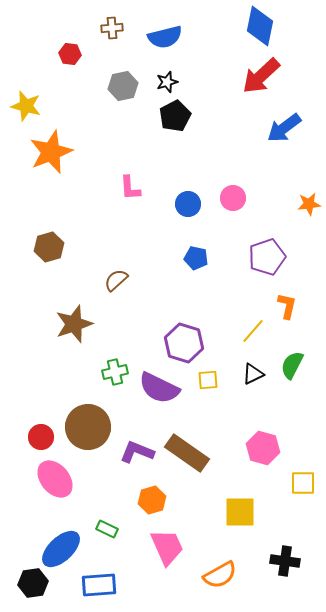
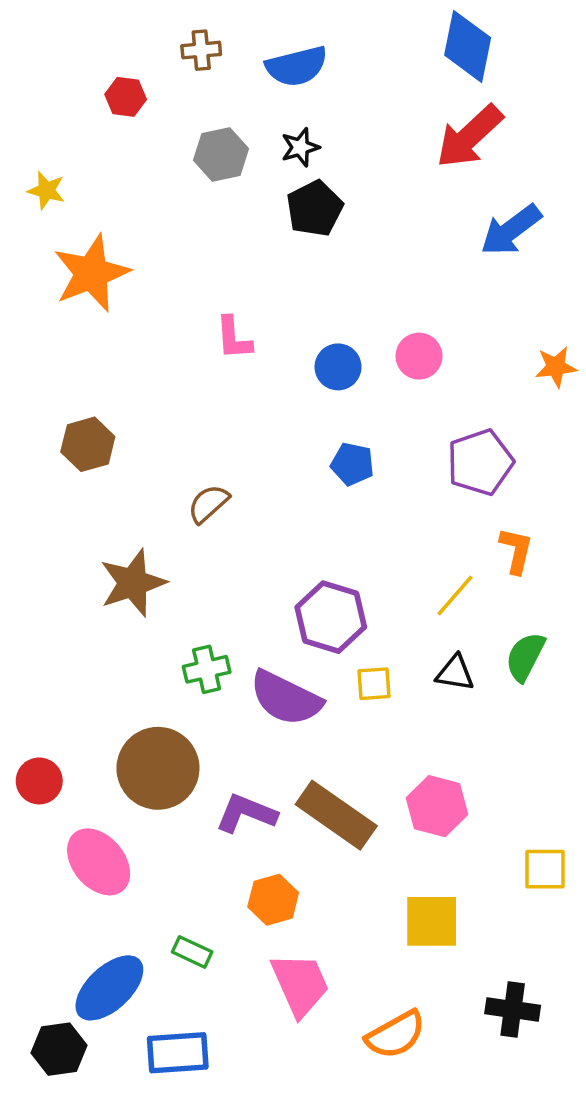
yellow star: (26, 106) -> (46, 190), size x0.7
black triangle: (253, 374) -> (455, 673), turned 35
red circle: (41, 437) -> (39, 781), moved
pink hexagon: (263, 448) -> (437, 806), moved

